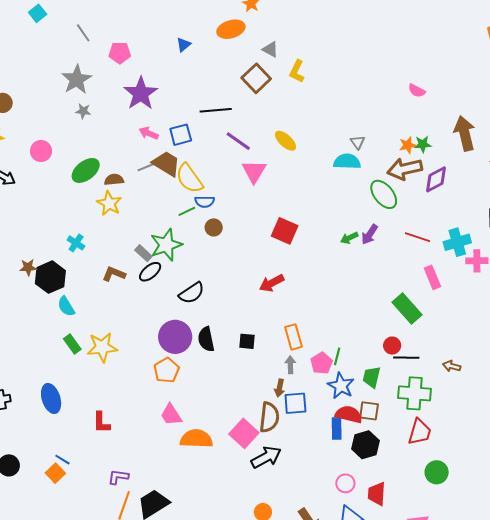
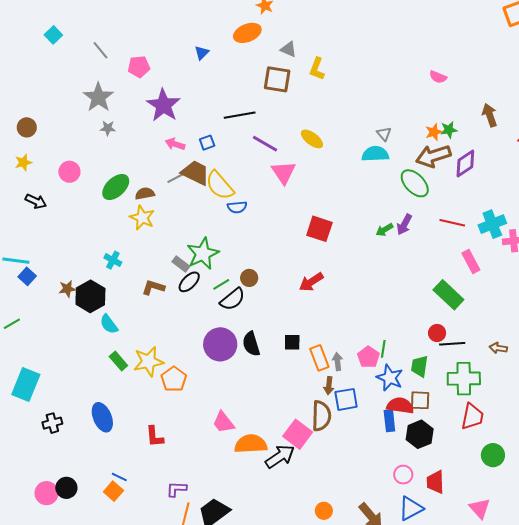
brown square: (256, 78) -> (277, 79), turned -32
brown arrow: (465, 133) -> (490, 115), size x0.7
blue square: (181, 135) -> (207, 143), size x0.7
green line: (187, 211) -> (221, 284), moved
brown circle: (214, 227) -> (249, 278), moved
orange rectangle: (293, 337) -> (319, 358), moved
orange pentagon: (167, 370) -> (174, 379), moved
black arrow: (266, 457) -> (280, 456), moved

